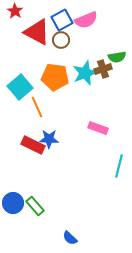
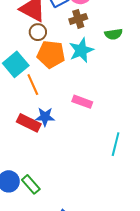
brown circle: (61, 40) -> (38, 32), moved
brown cross: (103, 69) -> (78, 19), moved
pink rectangle: (98, 128) -> (82, 102), moved

